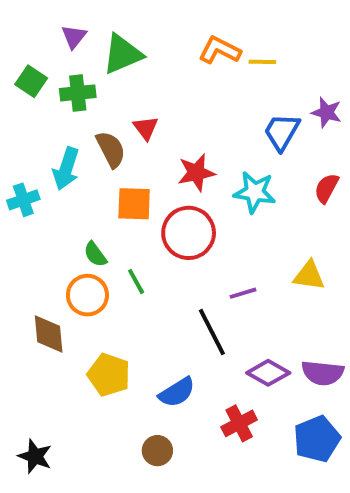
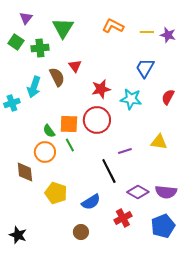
purple triangle: (74, 37) -> (26, 18), moved
green triangle: (122, 54) -> (63, 28), turned -35
yellow line: (262, 62) -> (147, 32), moved
purple star: (327, 112) -> (168, 35), moved
orange square: (134, 204) -> (69, 124), moved

